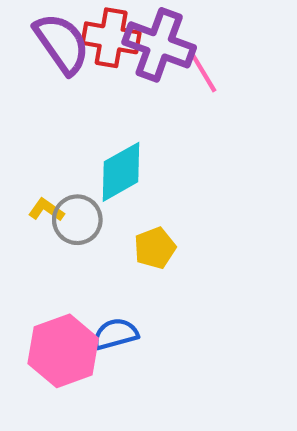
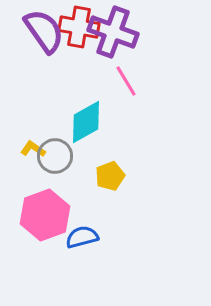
pink line: (203, 72) -> (126, 81), moved
pink hexagon: (63, 351) -> (45, 215), moved

